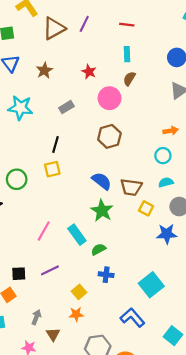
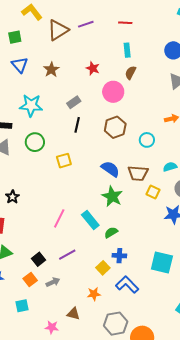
purple line: (84, 24) -> (86, 24), turned 49
black line: (56, 145) -> (77, 125), moved
cyan circle: (163, 156) -> (147, 140), moved
green circle: (17, 179) -> (35, 142), moved
black square: (19, 274) -> (38, 259), turned -32
cyan square: (151, 285) -> (162, 263), turned -35
yellow square: (79, 292) -> (103, 268), moved
gray arrow: (36, 317) -> (53, 282), moved, turned 48
blue L-shape: (132, 318) -> (127, 285), moved
brown triangle: (53, 334) -> (73, 314), turned -40

